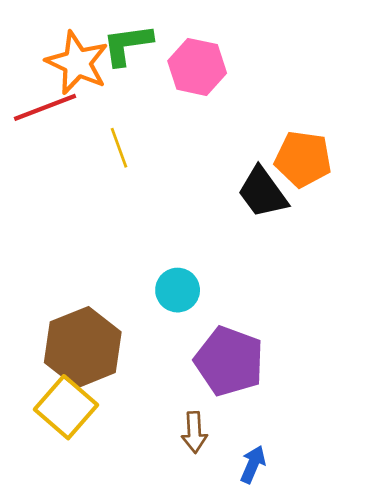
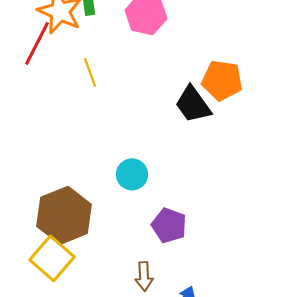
red line: (45, 107) -> (37, 43), turned -42
purple pentagon: (229, 361) -> (169, 225), size x0.7

